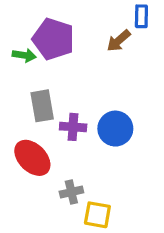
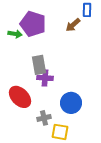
gray rectangle: (42, 106) -> (39, 65), moved
blue circle: (115, 129) -> (71, 103), moved

